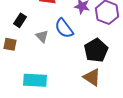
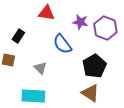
gray triangle: (42, 36) -> (40, 68), moved

